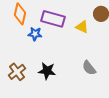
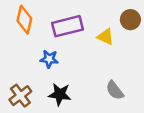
purple rectangle: (53, 19) -> (68, 26), turned -30
blue star: (35, 34) -> (49, 59), moved

